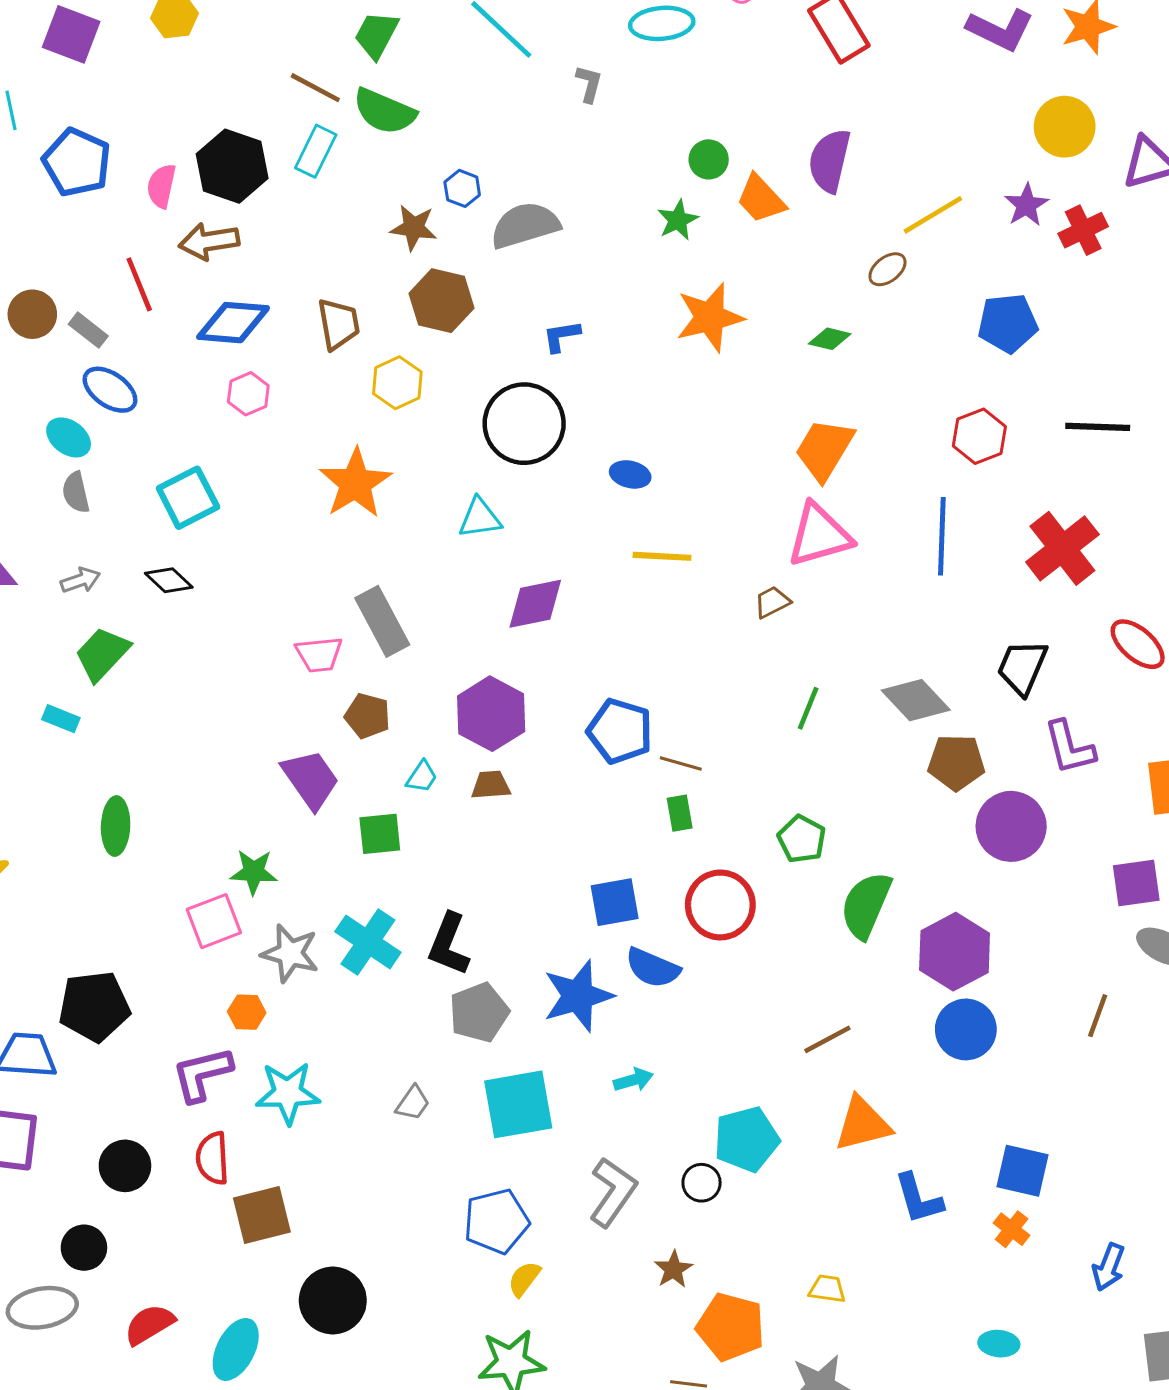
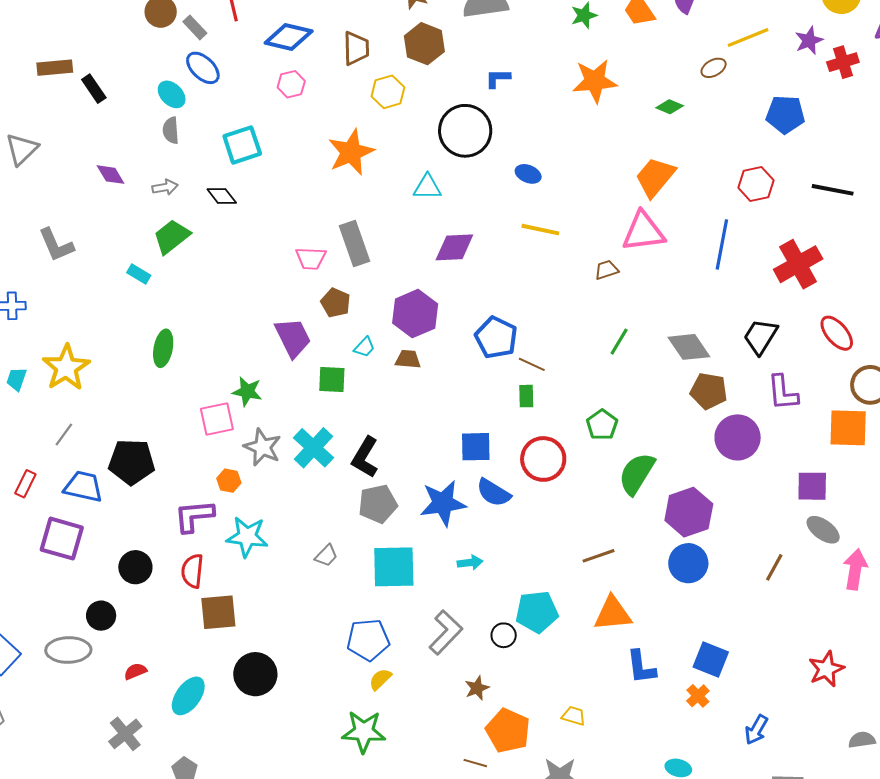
red semicircle: (149, 1324) -> (135, 671), size x0.7

